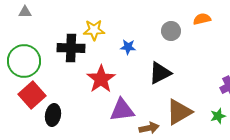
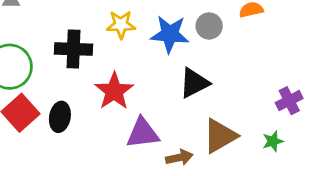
yellow star: (94, 30) -> (121, 25), moved
blue star: (128, 47) -> (170, 34), moved, size x1.8
black ellipse: (53, 115) -> (60, 117), moved

